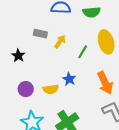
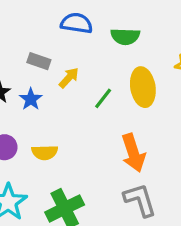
blue star: (69, 79) -> (31, 99), moved

